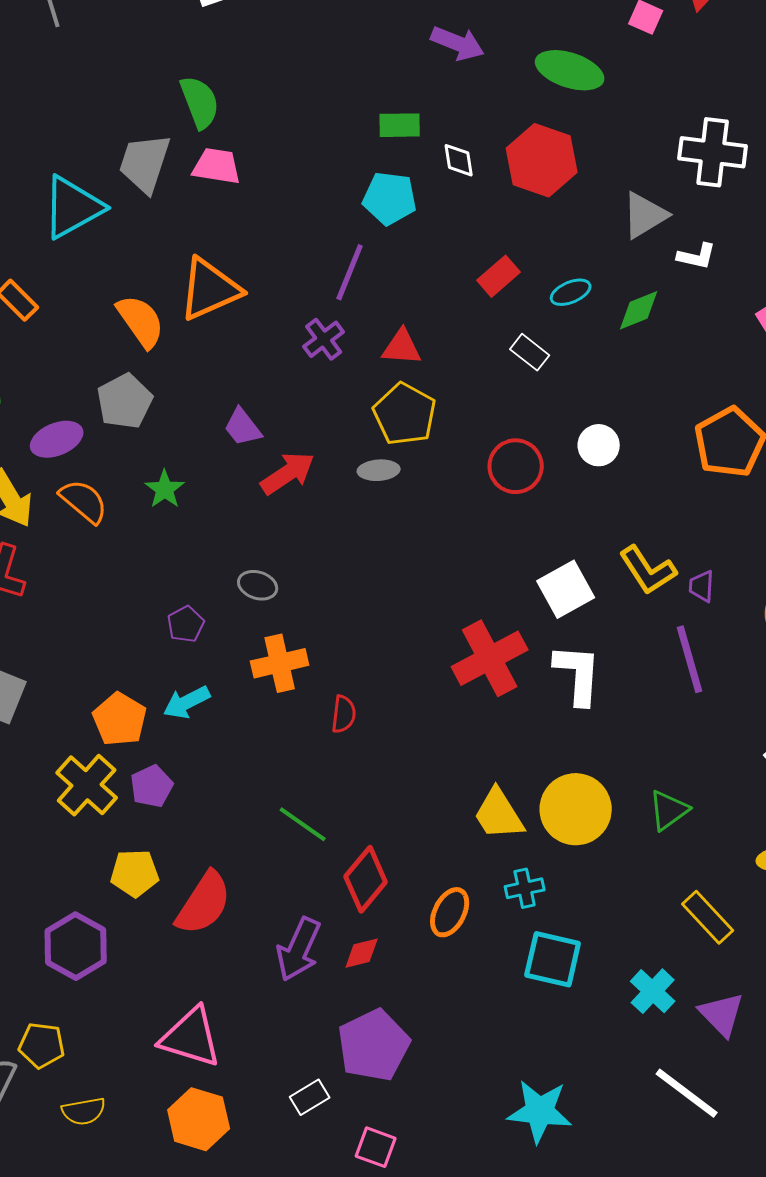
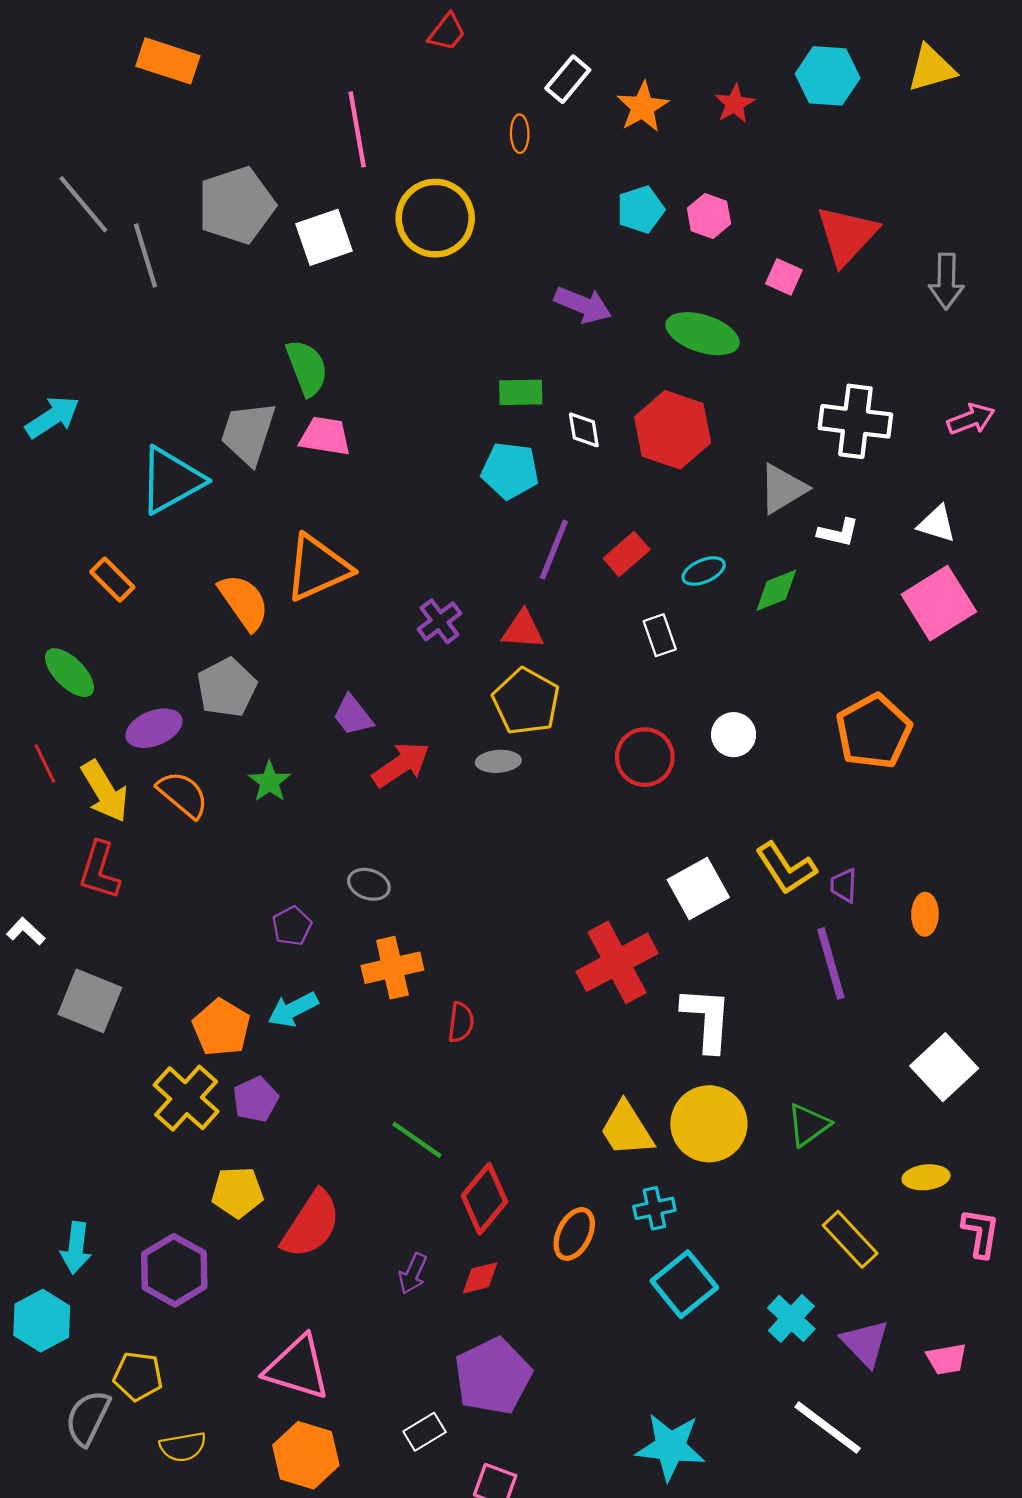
purple line: (350, 272) -> (554, 550), moved
white rectangle: (530, 352) -> (660, 635), turned 33
white L-shape: (578, 674) -> (707, 1019), moved
purple arrow: (299, 949) -> (413, 1274), size x0.6
cyan square: (553, 959) -> (684, 1284), turned 38

